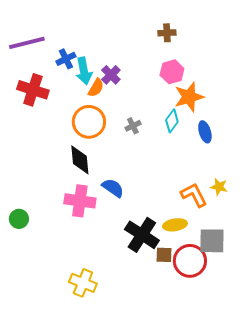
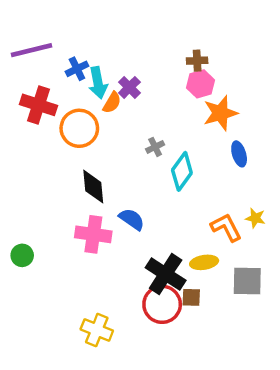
brown cross: (167, 33) -> (197, 61), moved
cyan diamond: (172, 121) -> (182, 171), moved, size x1.4
orange circle: (89, 122) -> (79, 128), moved
red circle: (190, 261) -> (162, 304), moved

